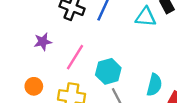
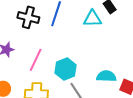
cyan semicircle: (154, 85) -> (106, 76), turned -96

